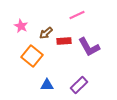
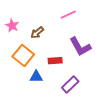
red rectangle: (64, 41) -> (55, 61), moved
blue triangle: (47, 85) -> (36, 77), moved

